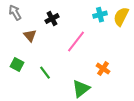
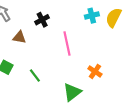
brown triangle: (30, 36) -> (19, 37), turned -40
pink line: (76, 42) -> (67, 43), turned -50

